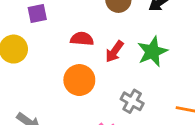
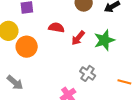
orange circle: (79, 80) -> (27, 47), moved

